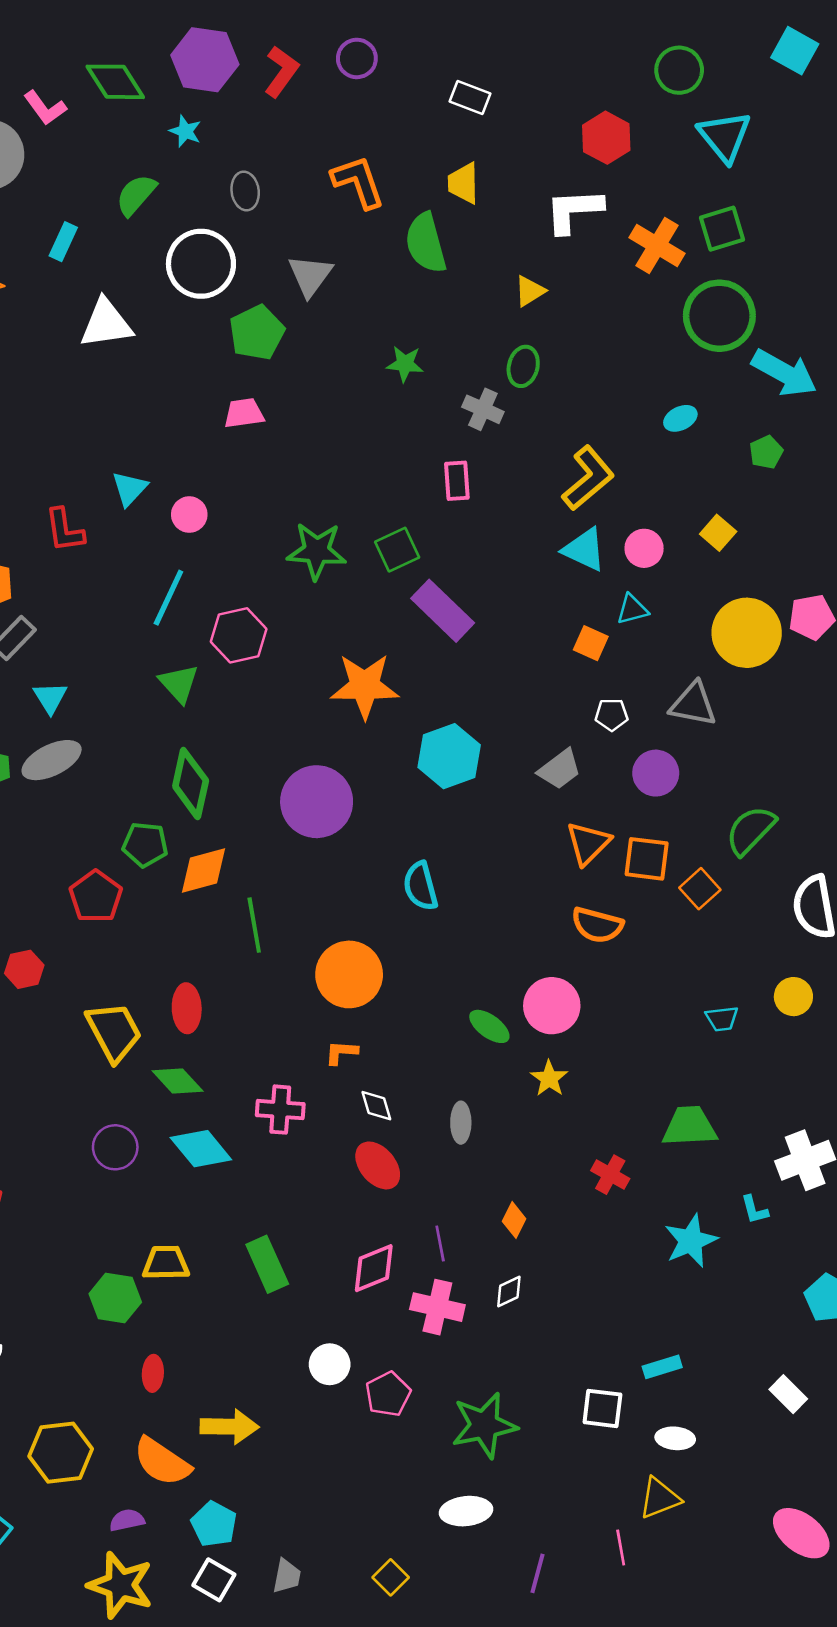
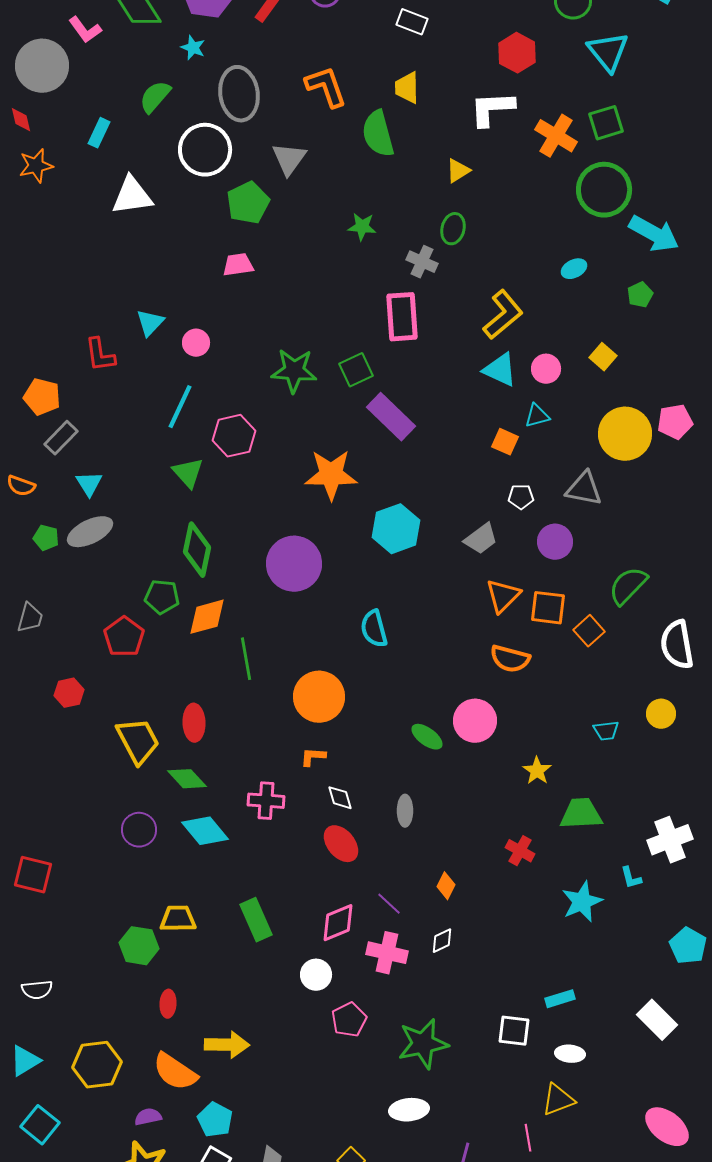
gray ellipse: (245, 191) -> (239, 94), size x1.8
pink rectangle: (457, 481) -> (402, 317), size x1.6
yellow star: (549, 1078) -> (537, 771), moved
purple line: (440, 1243) -> (389, 904), turned -36
white circle: (330, 1364) -> (316, 975), moved
white rectangle: (788, 1394) -> (657, 1020), size x1.4

